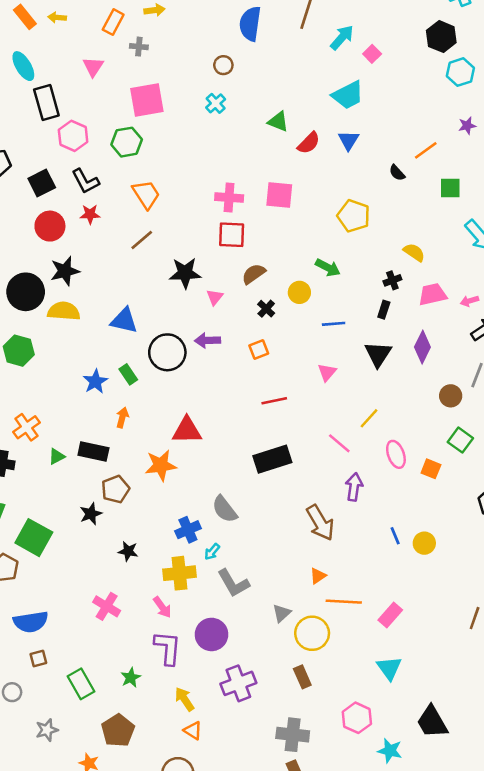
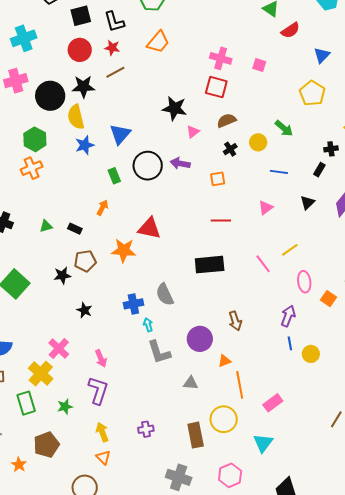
blue triangle: (349, 140) -> (322, 55), moved
orange trapezoid: (146, 194) -> (158, 42), turned 60
pink square: (279, 195) -> (259, 65), size x0.6
brown line: (142, 240) -> (115, 72), moved
yellow semicircle: (64, 311) -> (76, 117), turned -120
blue triangle: (124, 321) -> (120, 134), turned 45
black triangle: (378, 354) -> (307, 203), size x0.7
blue star: (95, 382) -> (85, 145), moved
orange cross: (26, 427) -> (32, 168), moved
black rectangle: (93, 451) -> (75, 229), size x0.6
purple arrow: (354, 487) -> (288, 316), moved
brown arrow: (320, 523) -> (235, 321), size x0.7
cyan arrow: (212, 552) -> (148, 325), turned 112
yellow cross: (179, 573) -> (41, 374), moved, turned 35
orange line: (344, 602) -> (240, 385), turned 64
gray triangle: (282, 613) -> (191, 383), turned 35
yellow circle: (312, 633) -> (224, 419), moved
purple circle: (211, 634) -> (200, 339), moved
brown rectangle: (302, 677) -> (196, 435), size x1.4
purple cross: (238, 683) -> (146, 429), size x0.6

